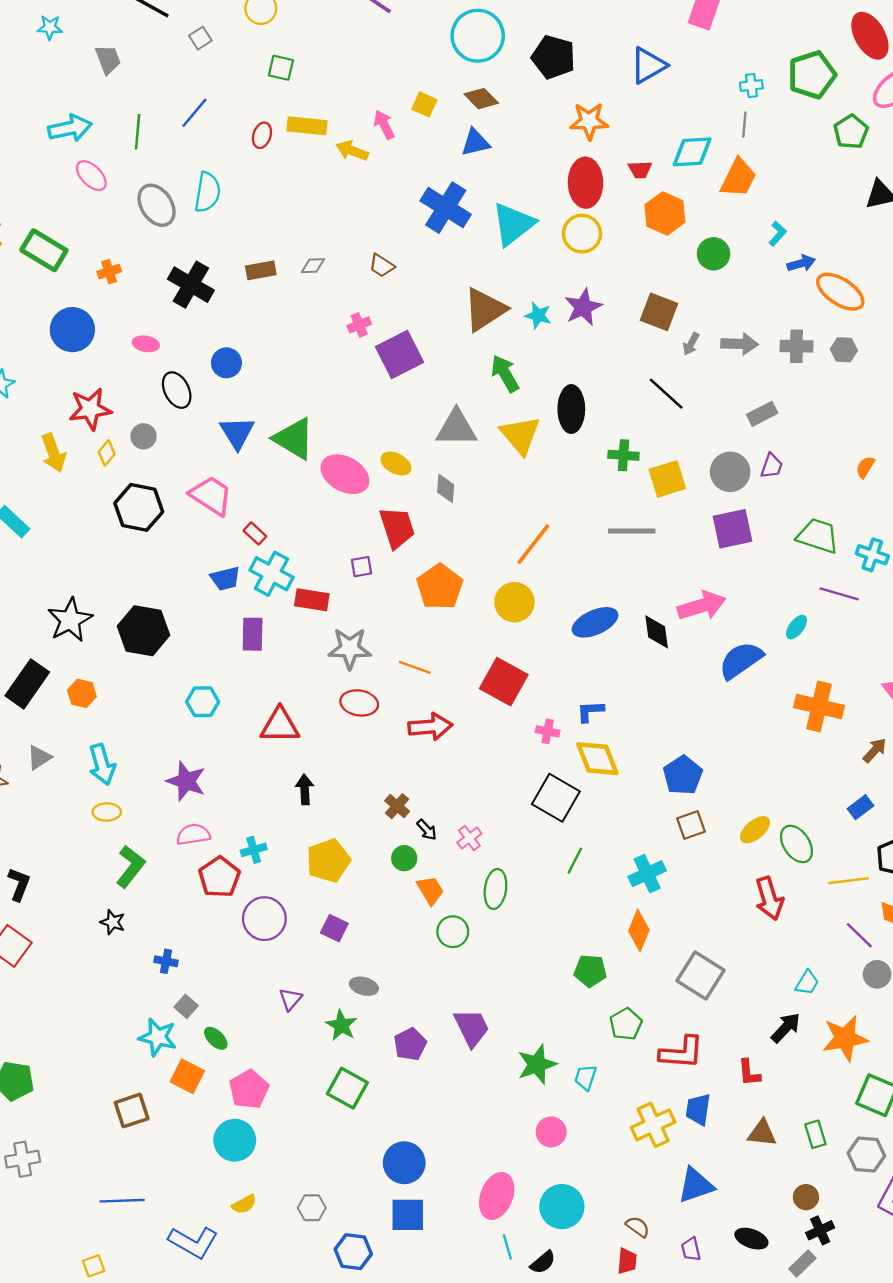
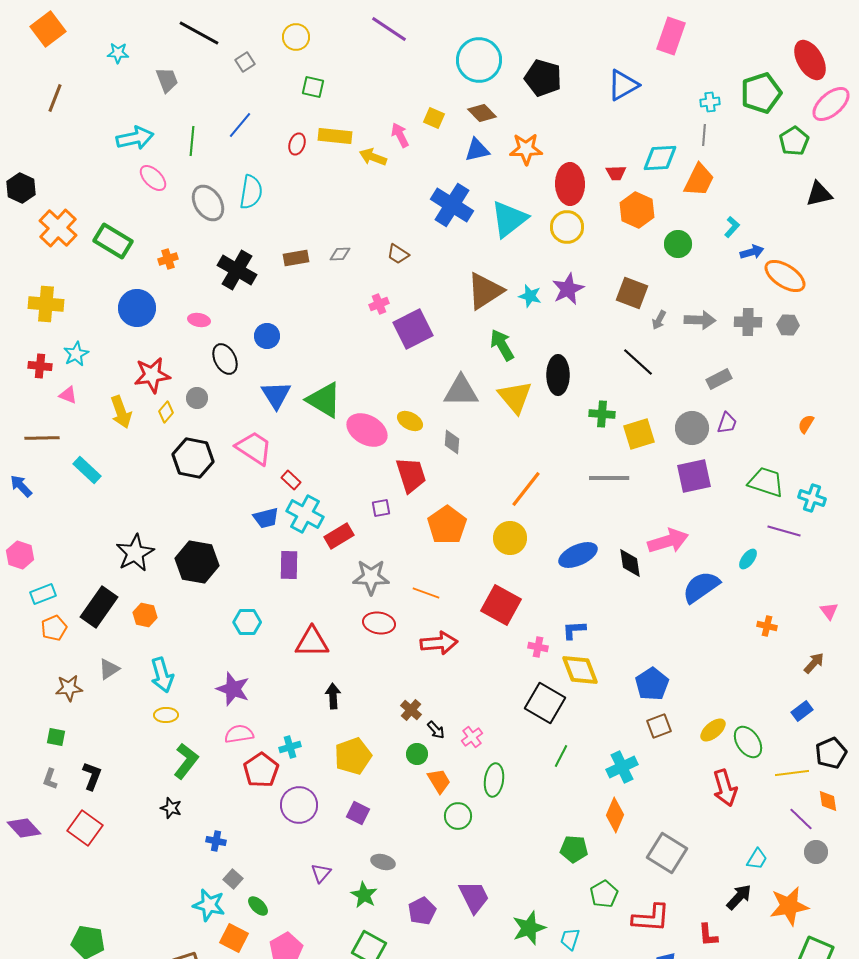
orange star: (589, 121) -> (526, 149), moved
red rectangle: (312, 600) -> (339, 536), turned -40
orange cross: (819, 706) -> (767, 626), size x0.5

